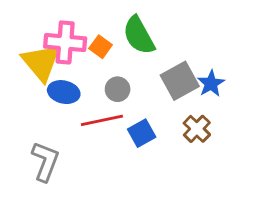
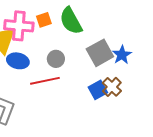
orange square: (101, 47) -> (44, 20), moved, turned 35
blue square: (142, 133) -> (98, 90), moved

